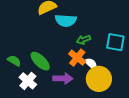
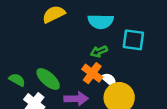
cyan semicircle: (66, 20) -> (101, 21), moved
cyan square: (115, 42) -> (133, 40), moved

